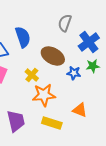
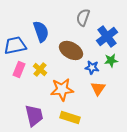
yellow cross: (32, 75) -> (40, 69), moved
orange triangle: (80, 110) -> (98, 88), moved, turned 42

